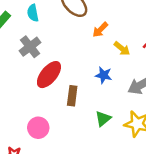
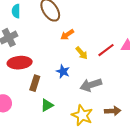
red ellipse: (49, 75) -> (20, 63), turned 35
green triangle: (103, 119) -> (47, 105), moved

